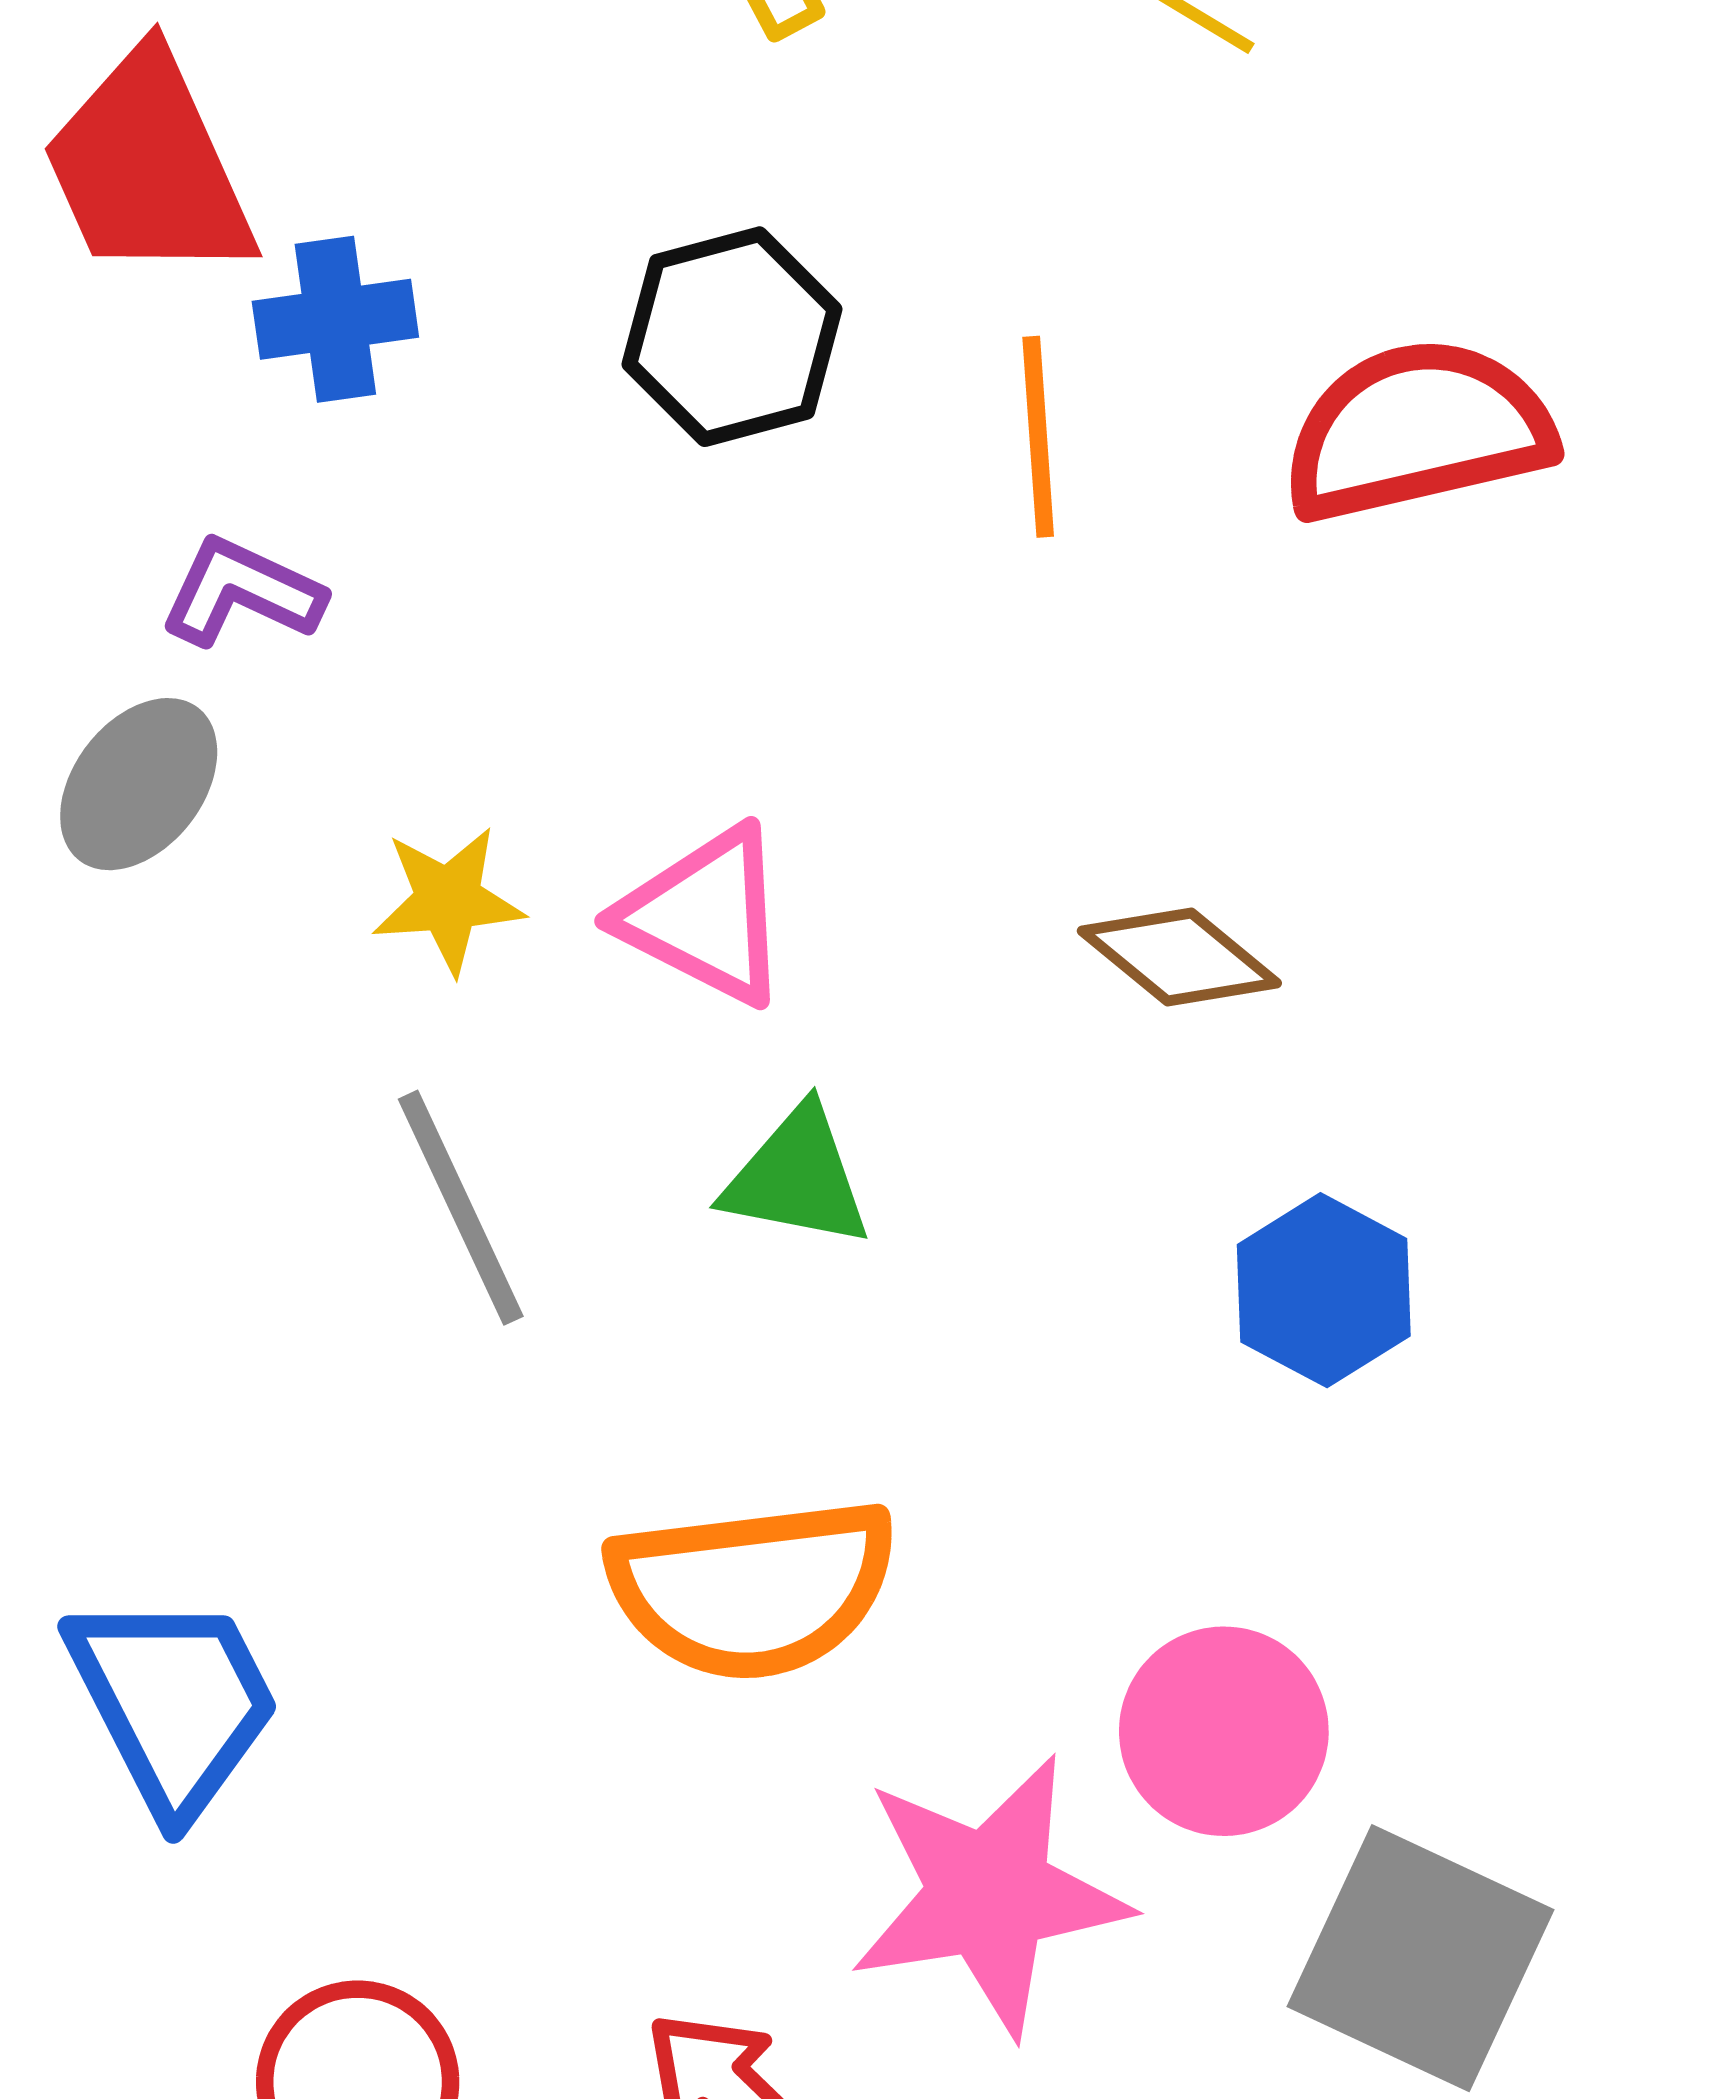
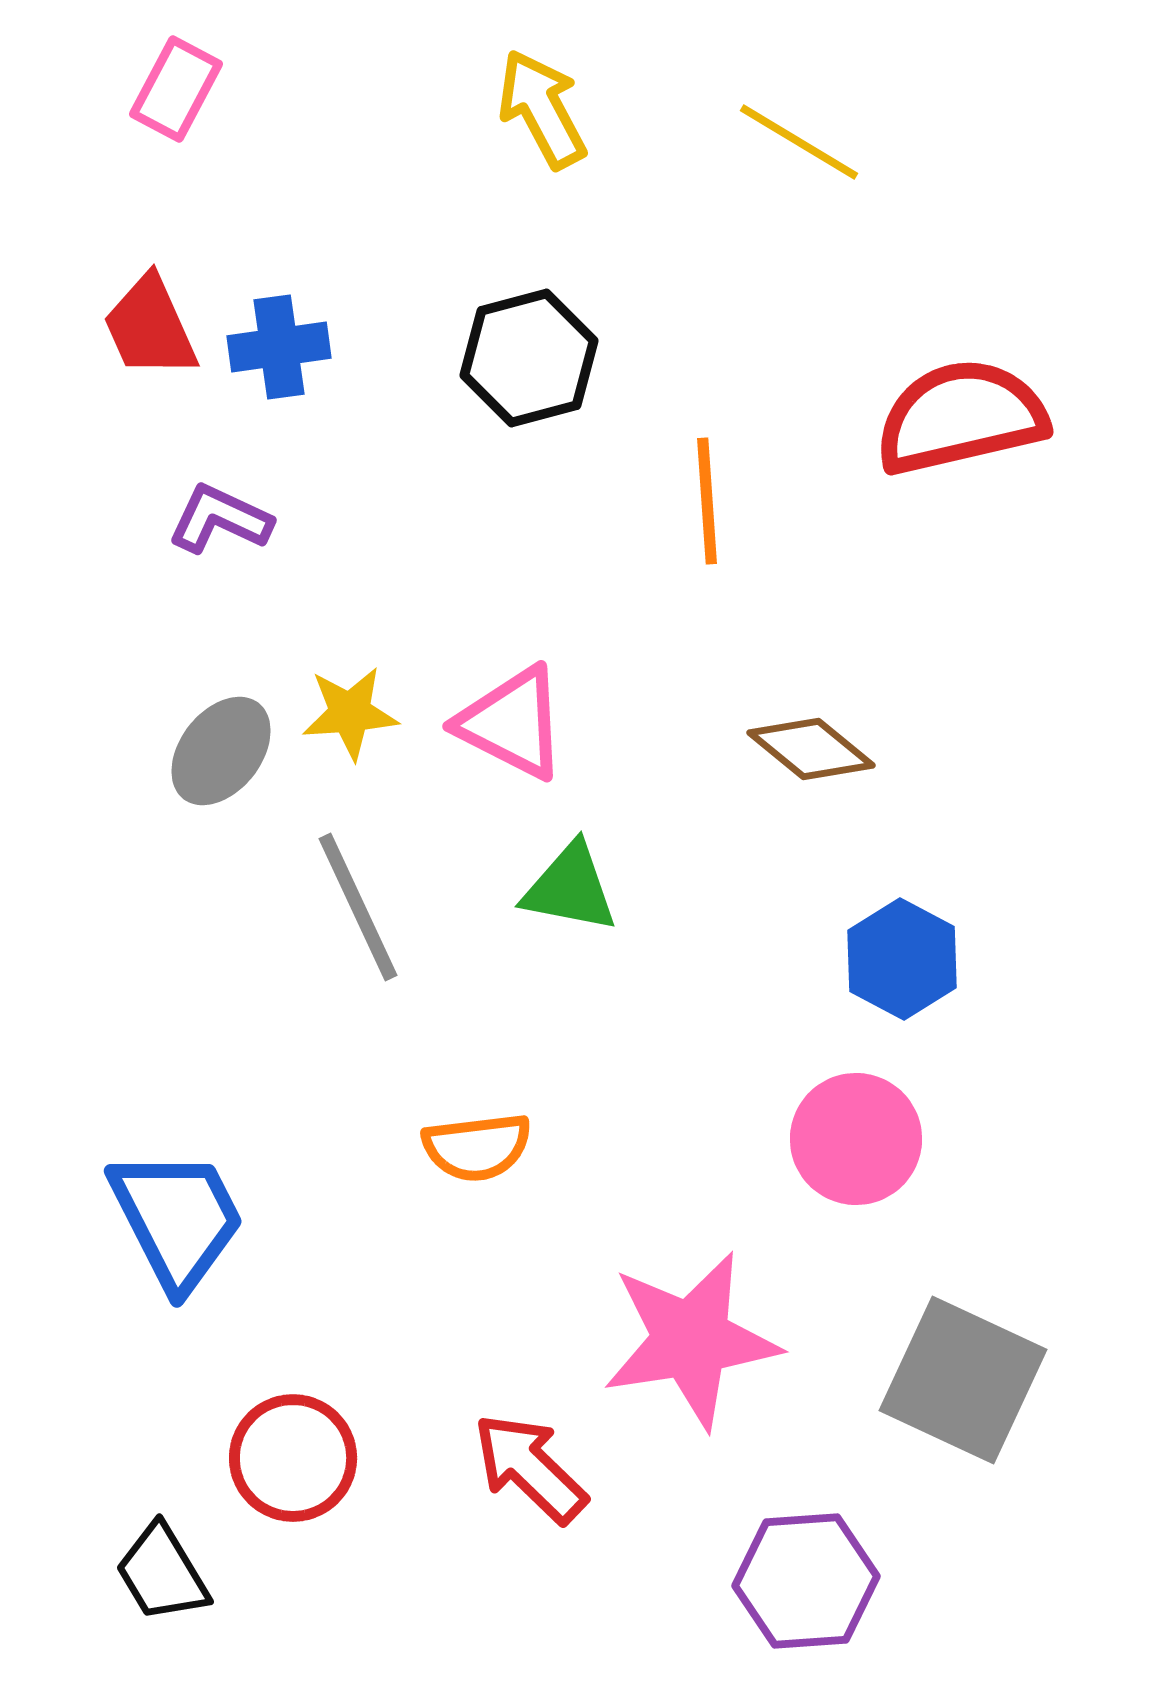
red trapezoid: (148, 167) -> (150, 327), moved, size x0.7
orange line: (1038, 437) -> (707, 501), moved
gray ellipse: (139, 784) -> (221, 751), moved
orange semicircle: (753, 1588) -> (477, 1147), moved, size x0.6
pink circle: (1224, 1731) -> (856, 1139), moved

